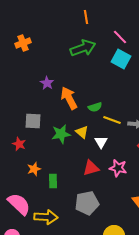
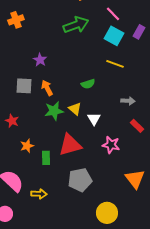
orange arrow: (69, 98) -> (47, 88), moved, size x0.7
yellow line: (112, 120) -> (115, 64), moved
gray square: (33, 121) -> (24, 86), moved
red triangle: (91, 168) -> (70, 145), moved, size x1.4
yellow arrow: (46, 217) -> (39, 194), size x0.7

